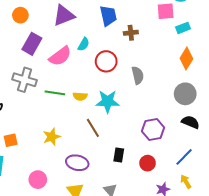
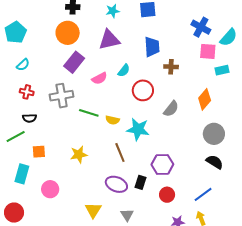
orange circle: (20, 15) -> (68, 33), size x1.5
pink semicircle: (60, 56) -> (99, 78), size x0.7
orange diamond: (186, 59) -> (205, 99), moved
gray semicircle: (138, 75) -> (171, 109), turned 42
gray cross: (25, 80) -> (62, 96), turned -35
purple hexagon: (153, 129) -> (162, 164), moved
purple ellipse: (77, 163) -> (116, 184), moved
pink circle: (38, 180) -> (50, 189), moved

